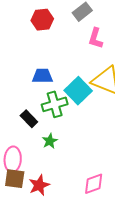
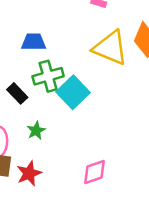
cyan square: (78, 91) -> (73, 92), moved
green star: (50, 141) -> (36, 131), moved

